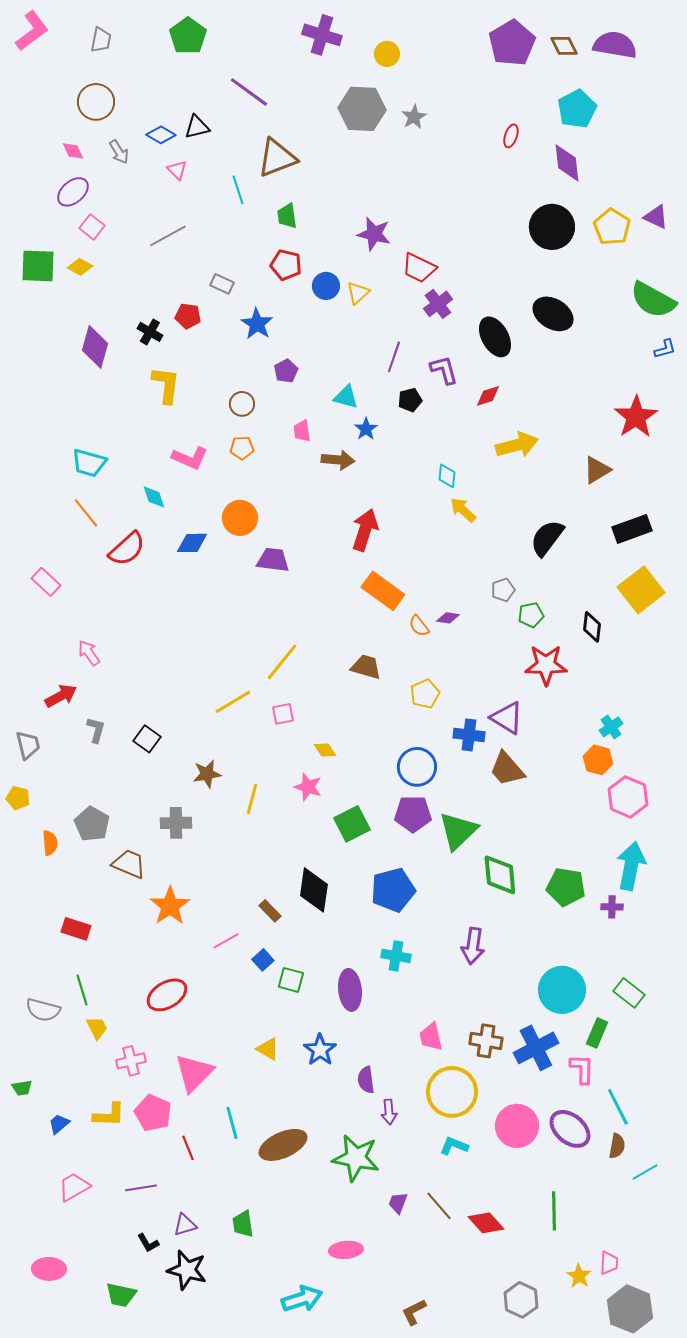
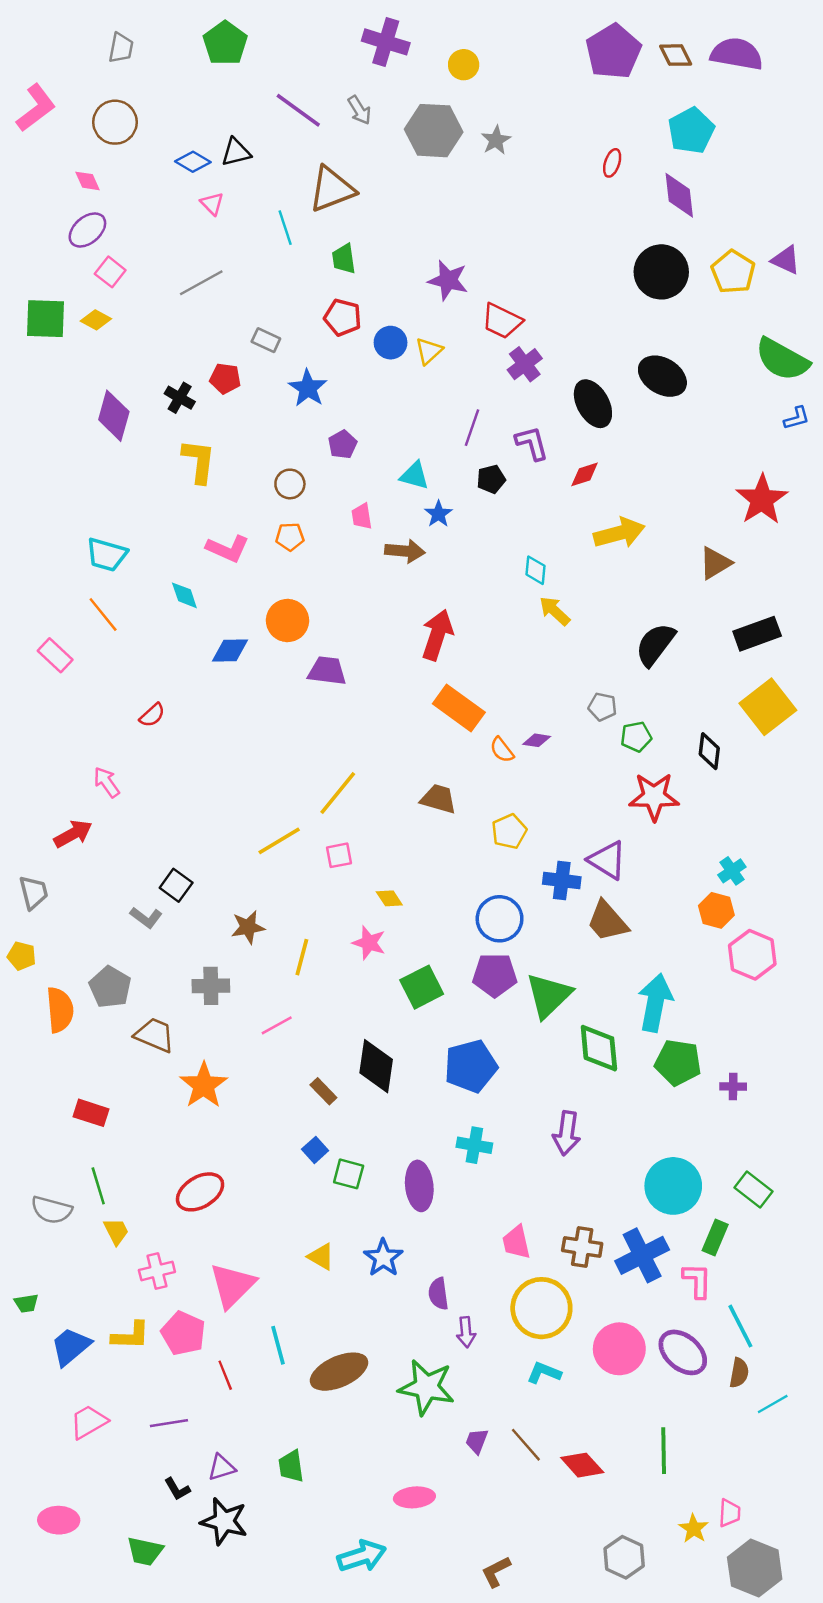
pink L-shape: (32, 31) -> (36, 108), moved
gray arrow: (119, 152) -> (359, 110), moved
red semicircle: (127, 549) -> (152, 715), moved, size x0.6
pink rectangle: (46, 582) -> (55, 655), moved
gray pentagon: (503, 590) -> (603, 707), turned 30
gray L-shape: (96, 730) -> (146, 918), moved, turned 112
orange semicircle: (50, 843) -> (60, 1010), size x1.5
cyan arrow: (631, 866) -> (655, 1003), moved
pink line: (226, 941) -> (277, 1025), moved
blue trapezoid: (59, 1124) -> (71, 1346), size x1.6

